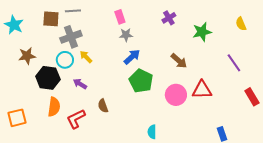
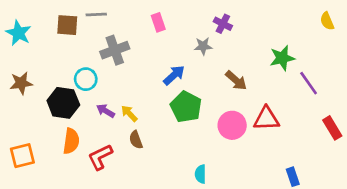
purple cross: (169, 18) -> (223, 24), turned -32
yellow semicircle: (241, 24) -> (327, 21), moved
green star: (202, 32) -> (282, 58), moved
gray star: (126, 35) -> (203, 46), moved
gray cross: (71, 37) -> (115, 50), moved
brown star: (27, 56) -> (21, 83), moved
yellow arrow: (86, 57) -> (129, 113), moved

